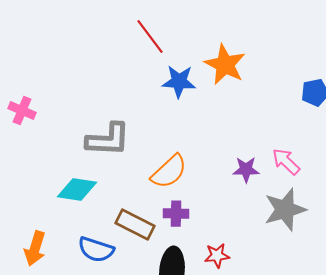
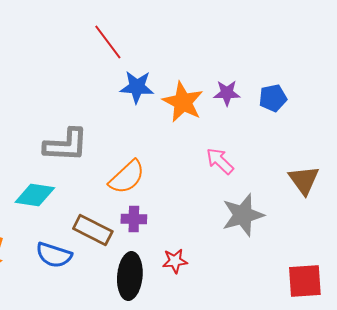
orange star: (225, 65) -> (183, 102), moved
pink arrow: (286, 162) -> (220, 161), moved
purple star: (246, 170) -> (227, 93), moved

